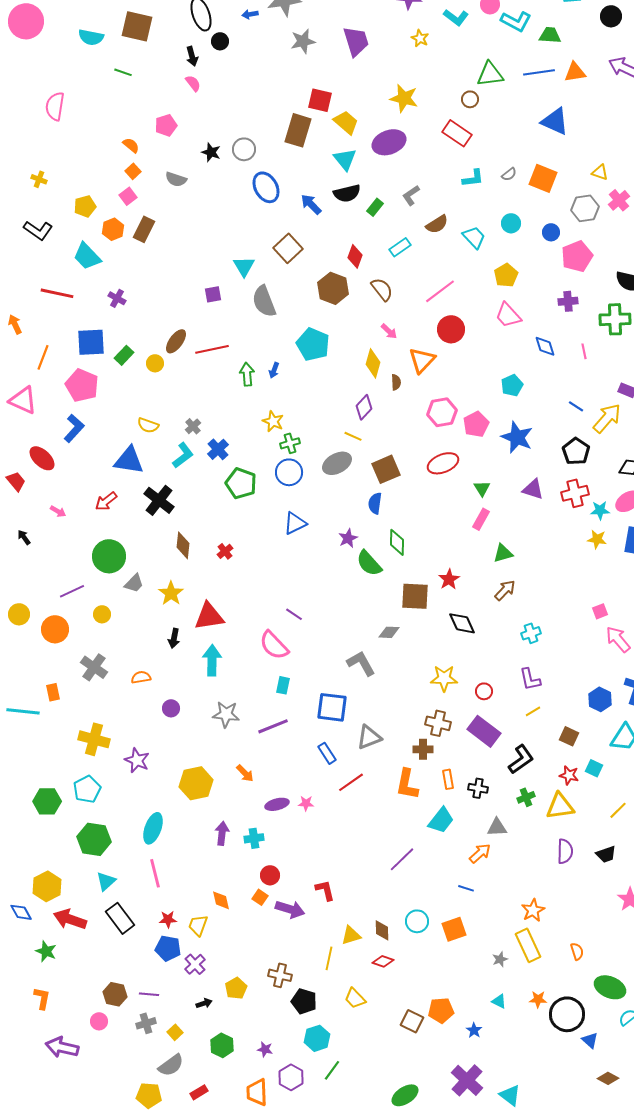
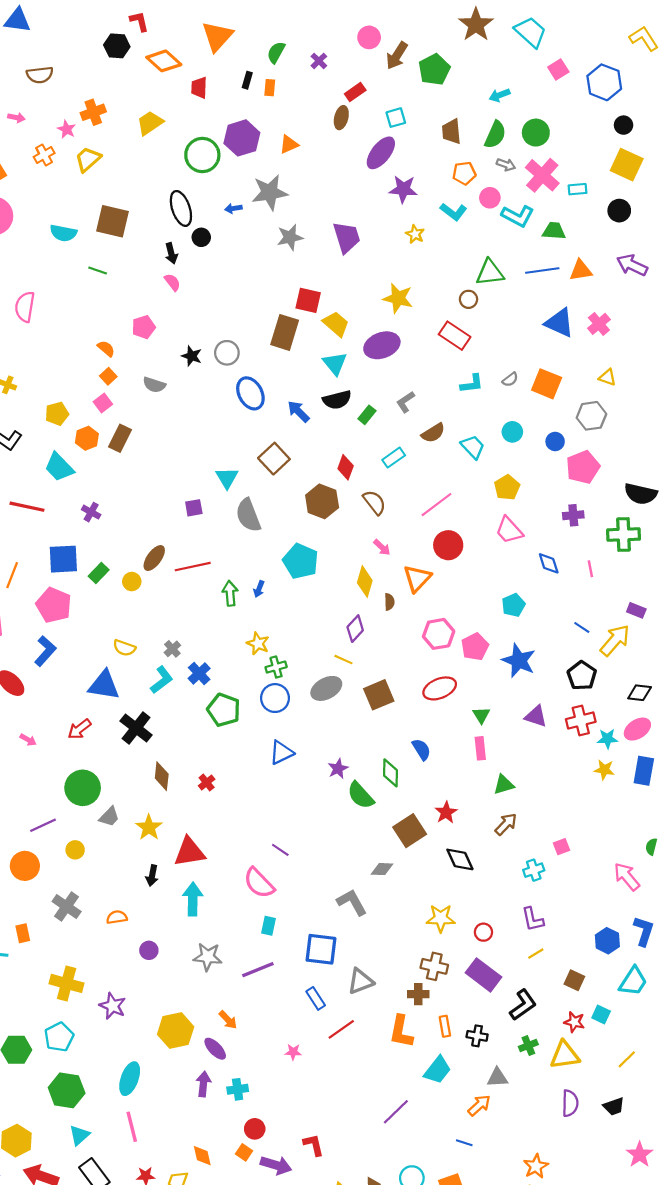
pink cross: (619, 200) -> (599, 324), moved
blue semicircle: (375, 503) -> (421, 749), moved, turned 140
pink rectangle: (481, 519) -> (480, 748), turned -35
brown square: (415, 596) -> (410, 831), turned -36
pink square: (600, 611) -> (562, 847), moved
purple ellipse: (277, 804) -> (215, 1049), moved, turned 60

